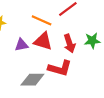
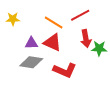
red arrow: (69, 43) -> (86, 39), moved
gray diamond: (32, 80) -> (31, 62), moved

